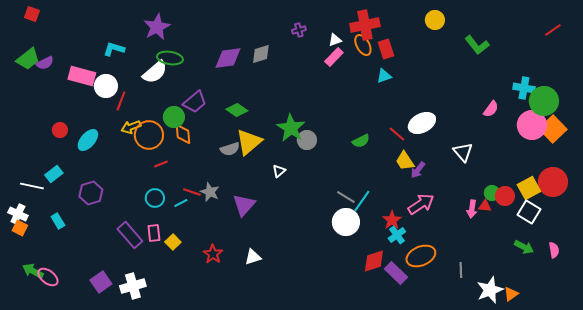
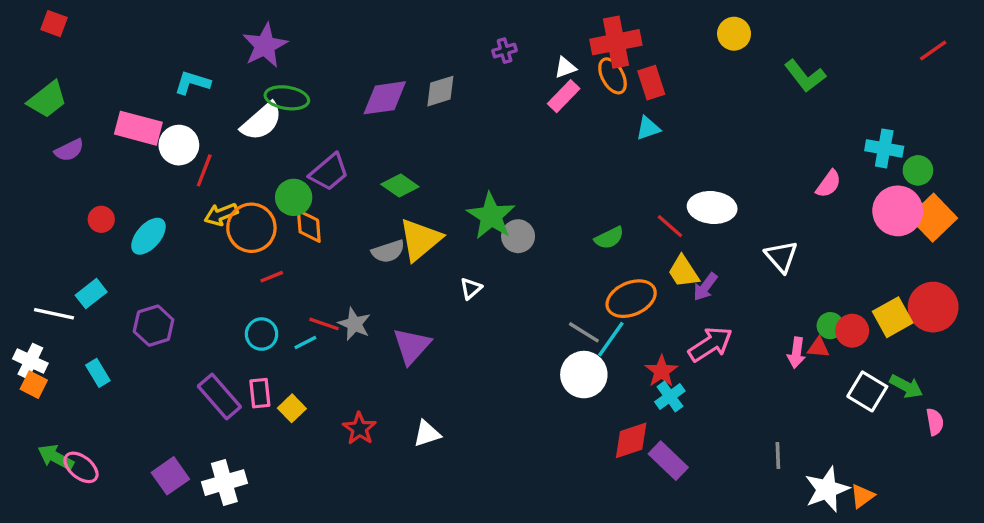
purple semicircle: (45, 63) -> (69, 150), moved
green circle: (544, 101) -> (918, 170), size x0.6
white ellipse: (422, 123) -> (712, 208), turned 32
white square: (529, 212) -> (867, 391), moved
green arrow: (524, 247) -> (906, 386), moved
orange ellipse: (421, 256) -> (631, 299), moved

